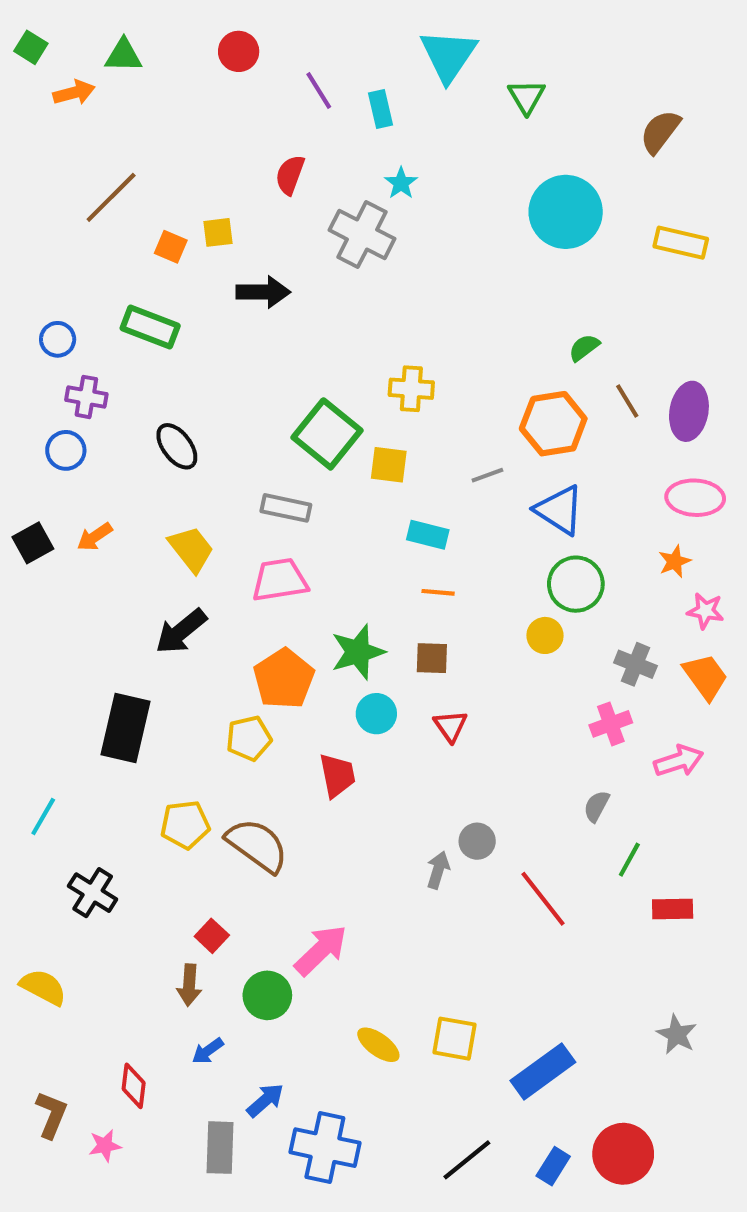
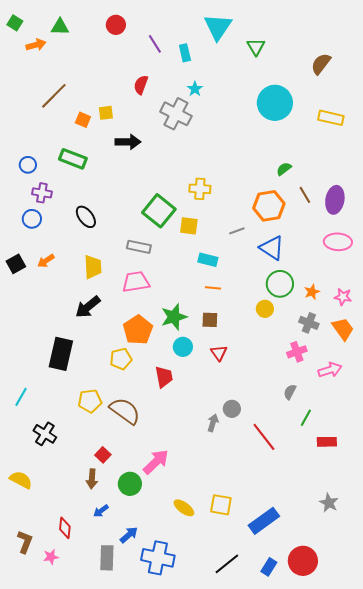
yellow trapezoid: (191, 549) -> (93, 267), turned 35
orange star: (675, 561) -> (312, 292), moved

